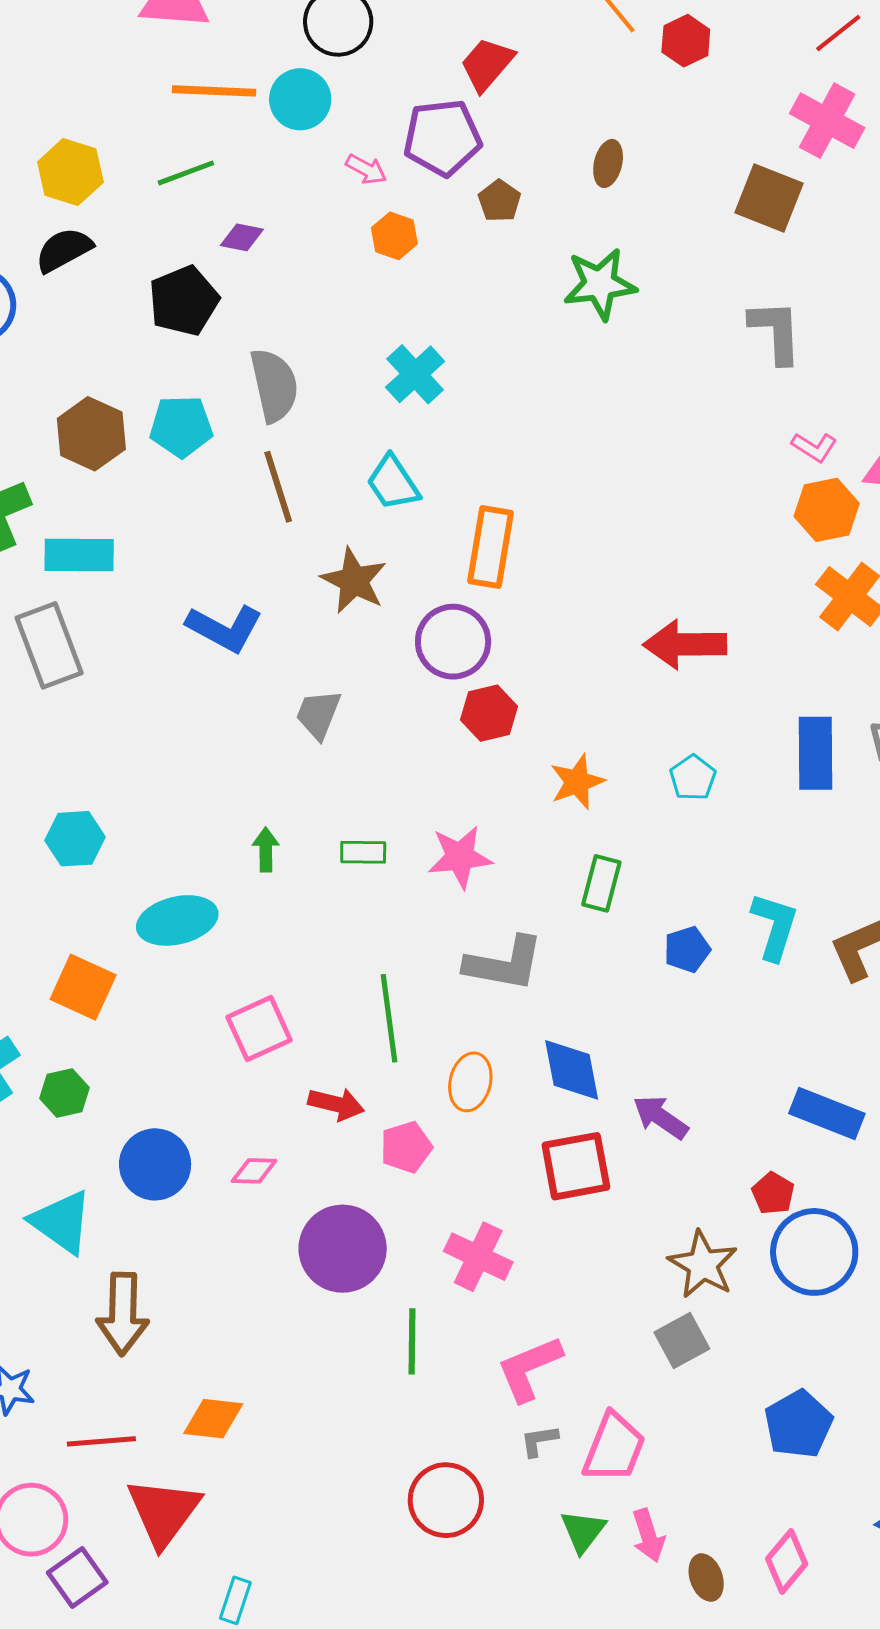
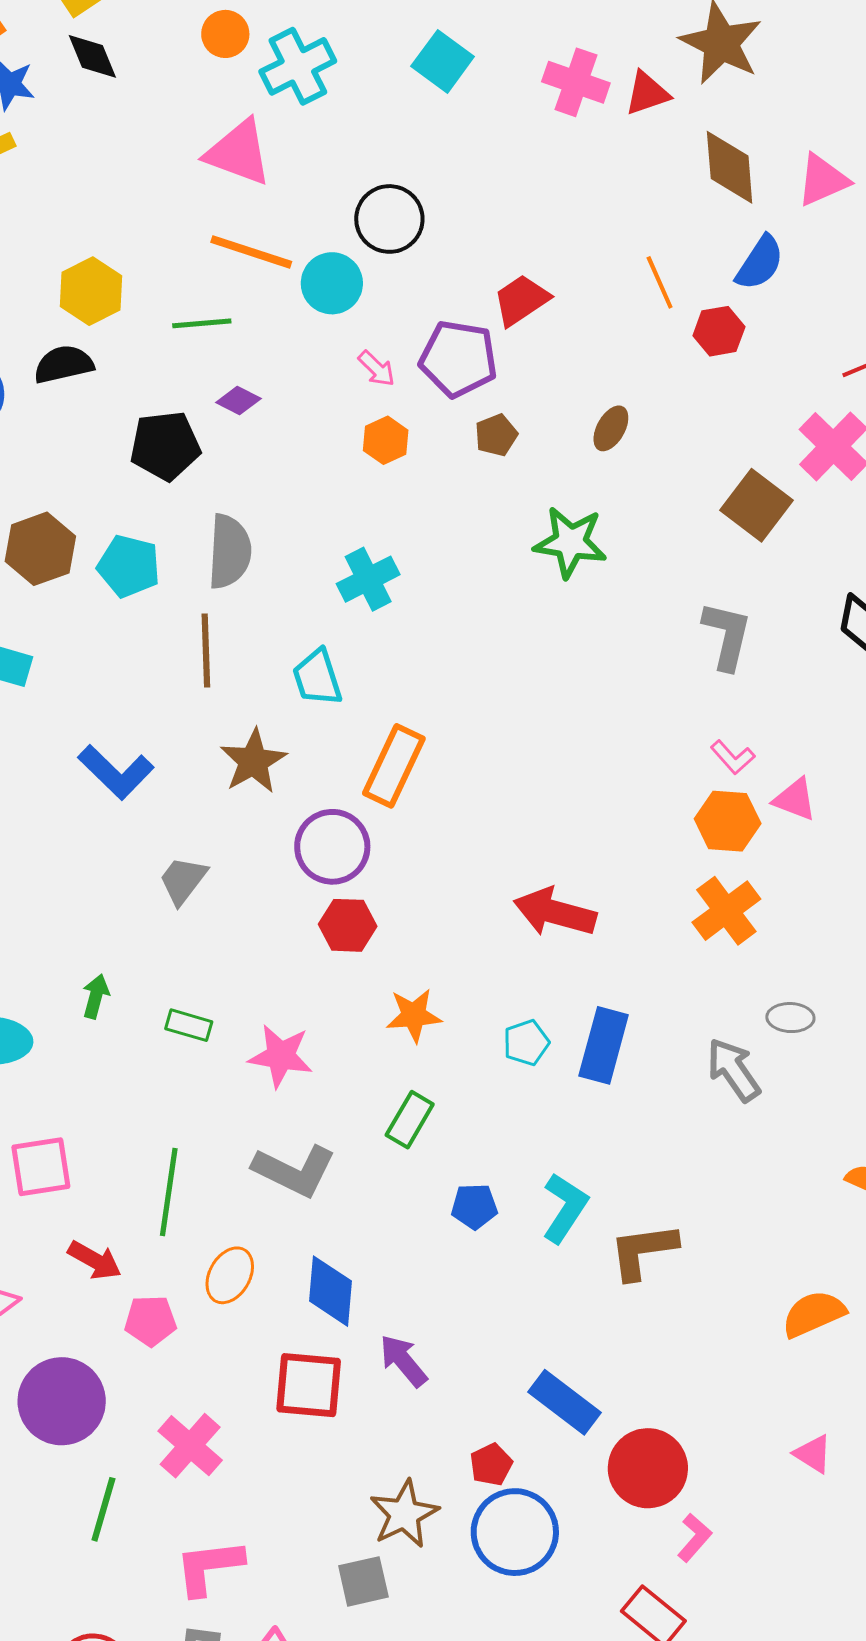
blue rectangle: (816, 753) -> (604, 1045), moved

